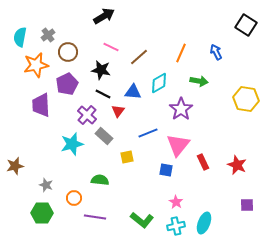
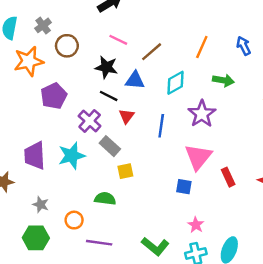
purple pentagon: (67, 84) -> (54, 96), moved
blue triangle: (133, 92) -> (135, 80), moved
purple trapezoid: (41, 105) -> (35, 156), moved
blue line: (148, 133) -> (161, 126), moved, turned -60
yellow square: (127, 157) -> (125, 171), moved

